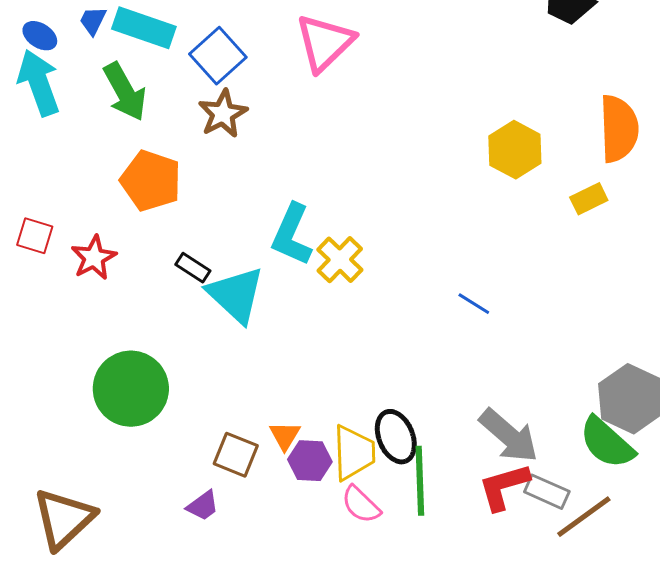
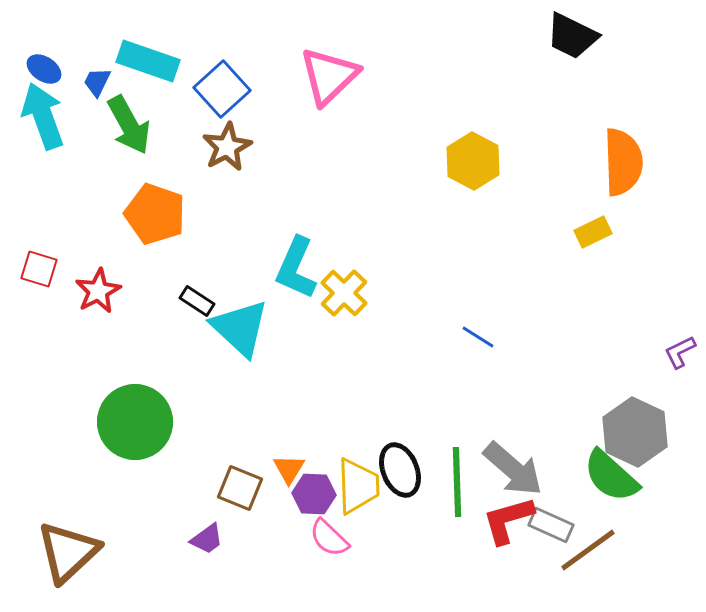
blue trapezoid: (93, 21) -> (97, 82), moved
yellow hexagon: (515, 150) -> (473, 161), moved
green line: (420, 481) -> (457, 482), moved
pink semicircle: (361, 505) -> (329, 538), moved

